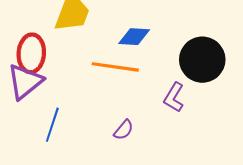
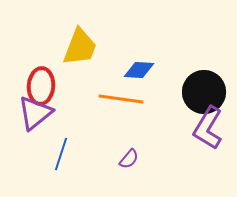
purple L-shape: (174, 97) -> (208, 128), moved, size x1.5

